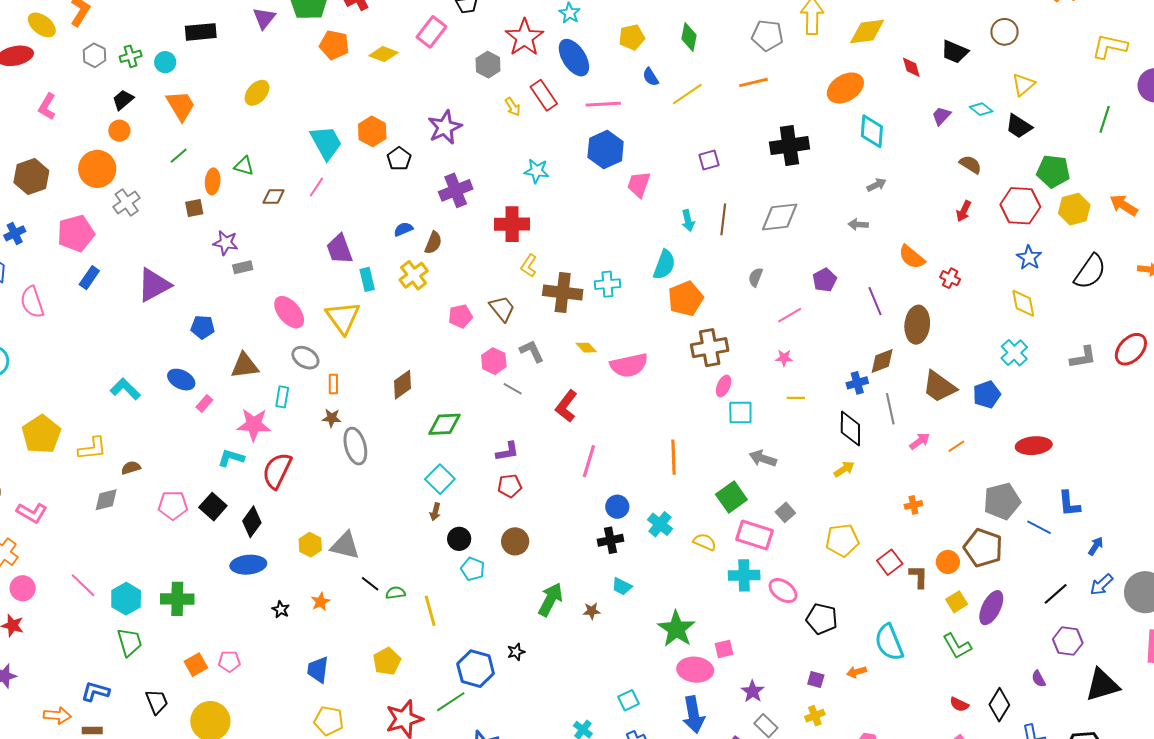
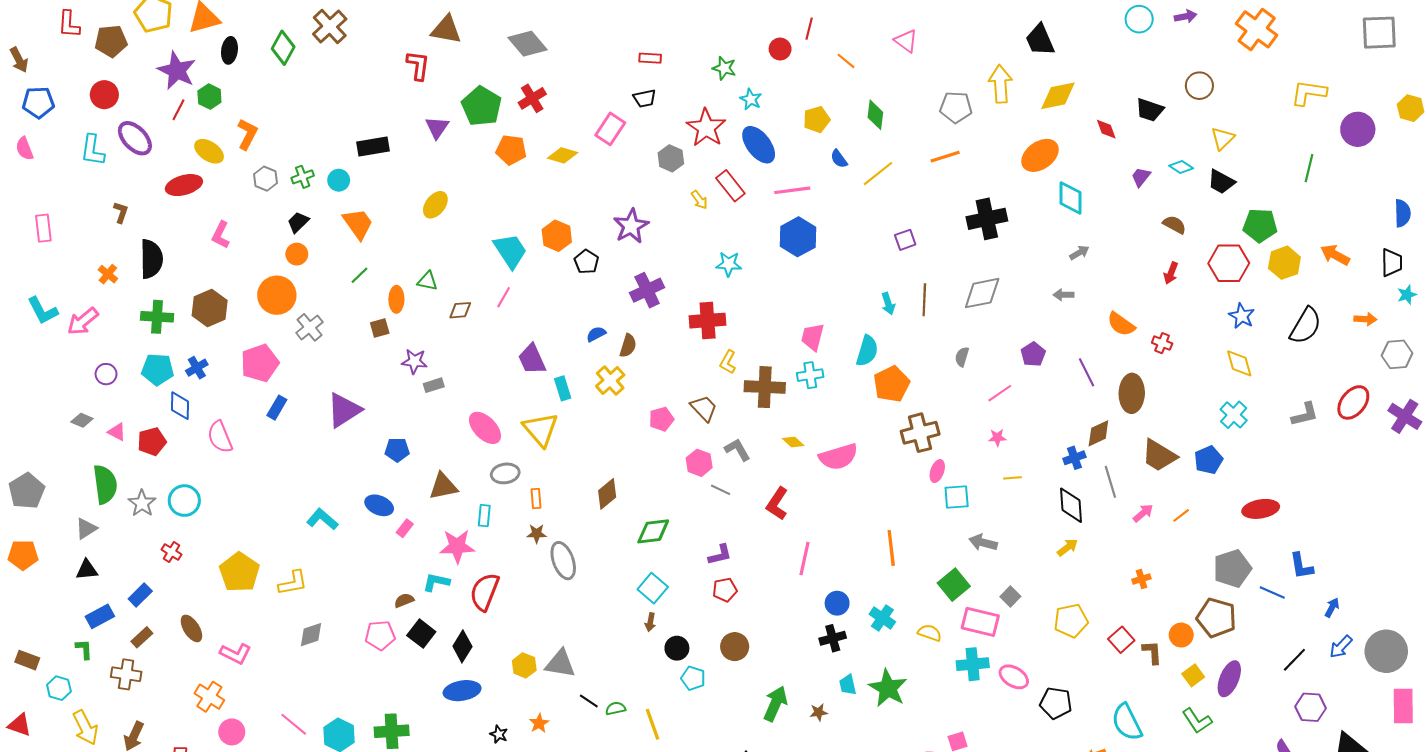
pink trapezoid: (639, 184) -> (813, 337), moved
gray ellipse: (305, 358) -> (505, 473), turned -36
brown semicircle: (131, 468) -> (404, 600), moved
cyan trapezoid: (622, 586) -> (848, 685), turned 55
green star: (676, 629) -> (888, 688), moved

